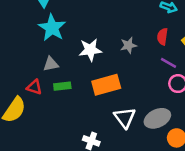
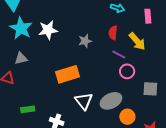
white star: (90, 50) -> (48, 30), moved
green rectangle: (62, 86) -> (28, 109), moved

